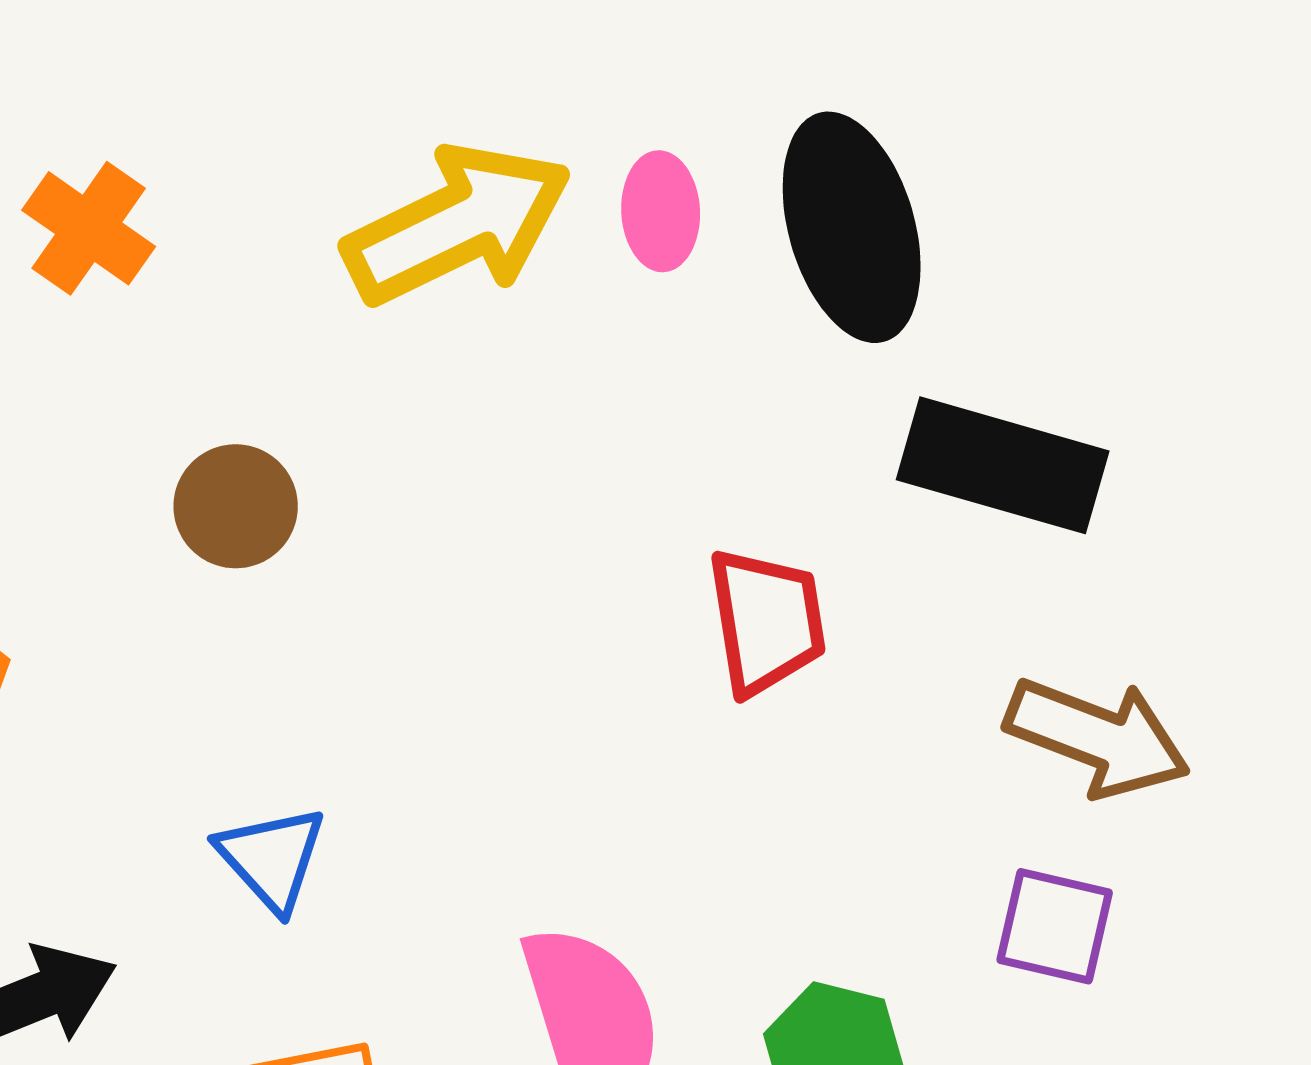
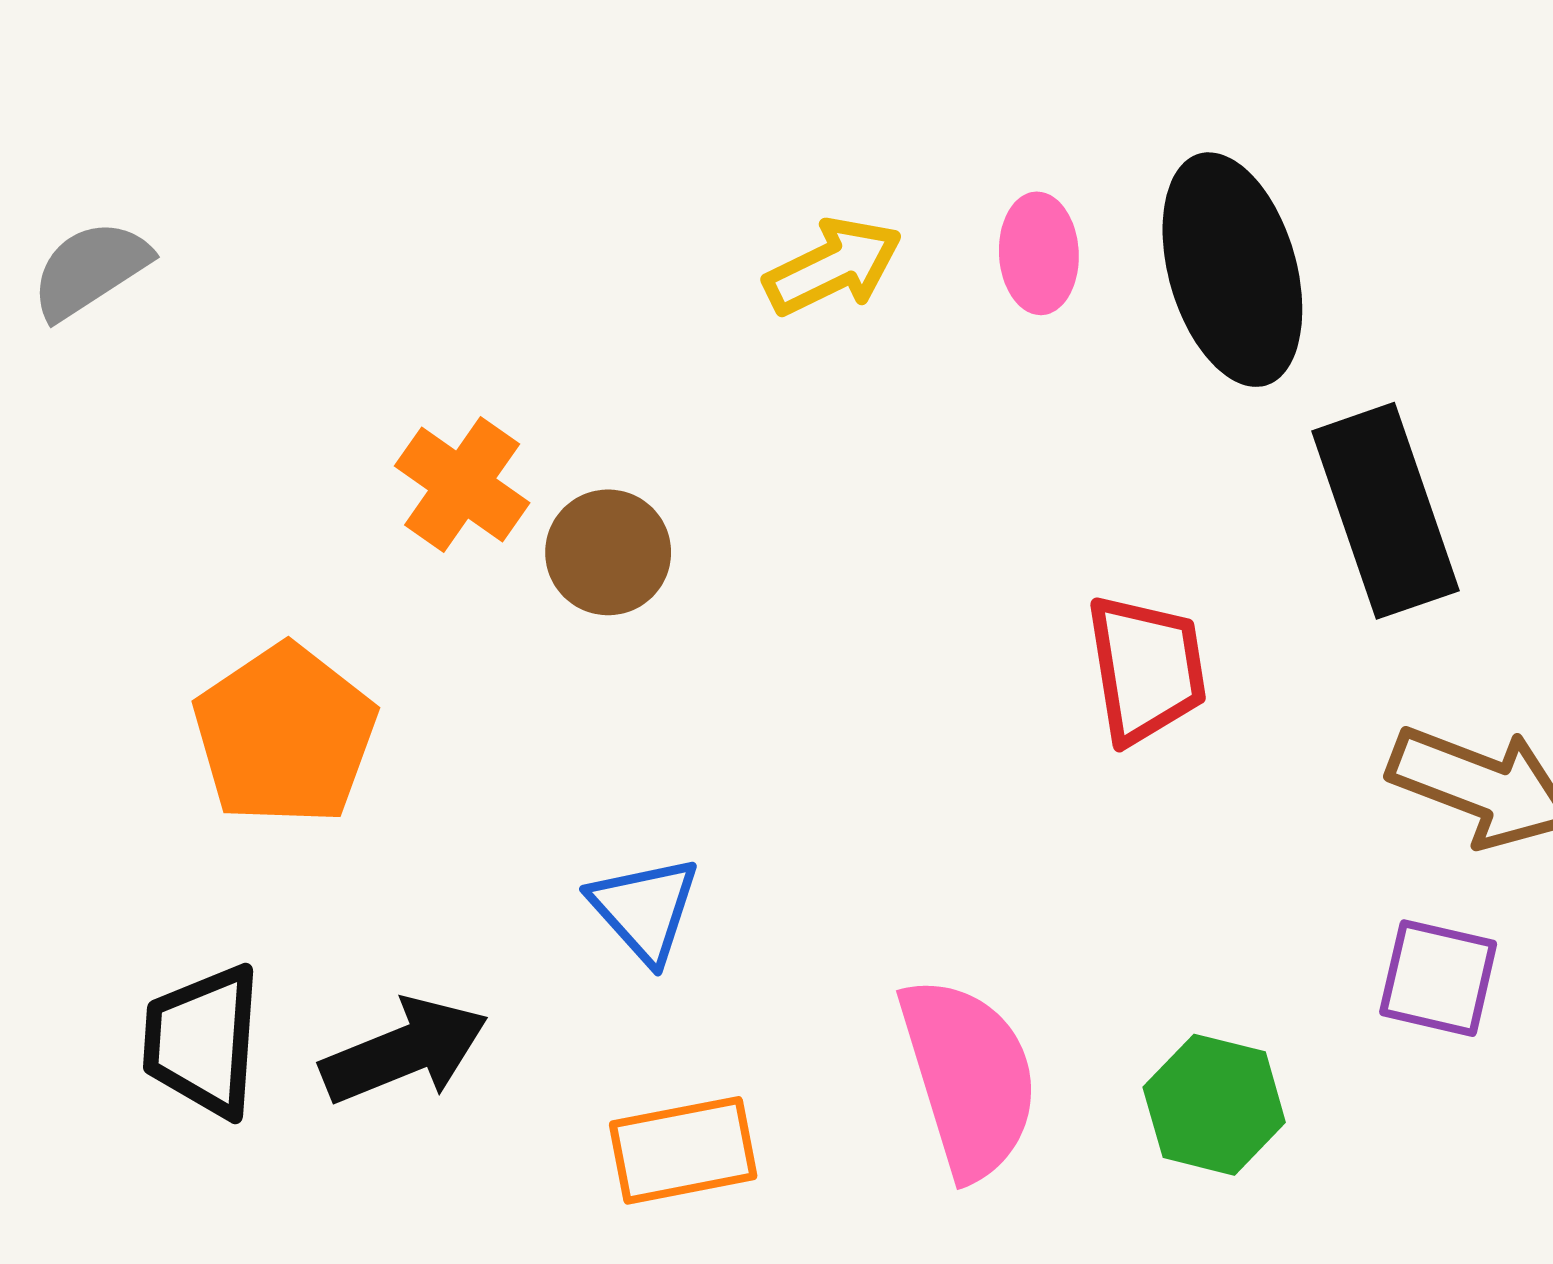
yellow arrow: (458, 224) -> (833, 267), size x0.6
orange cross: (89, 228) -> (462, 484), moved
black rectangle: (1003, 465) -> (1385, 511), turned 55

